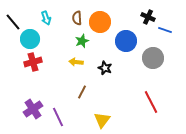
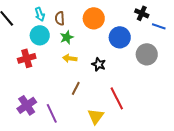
brown semicircle: (77, 18) -> (60, 18), moved
cyan circle: (30, 39) -> (40, 35), moved
green star: (82, 41) -> (67, 37), moved
red line: (151, 102) -> (117, 98), moved

